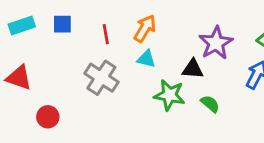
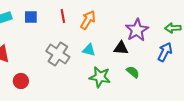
red line: (106, 34) -> (63, 16), moved
cyan triangle: (146, 59) -> (89, 50), moved
green star: (170, 95) -> (100, 77), moved

